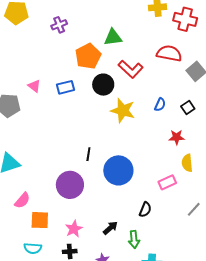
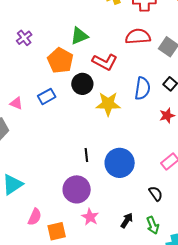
blue semicircle: (160, 105) -> (142, 88), size x1.6
black semicircle: (145, 210) -> (156, 194), turned -42
pink star: (74, 229) -> (90, 217), moved

